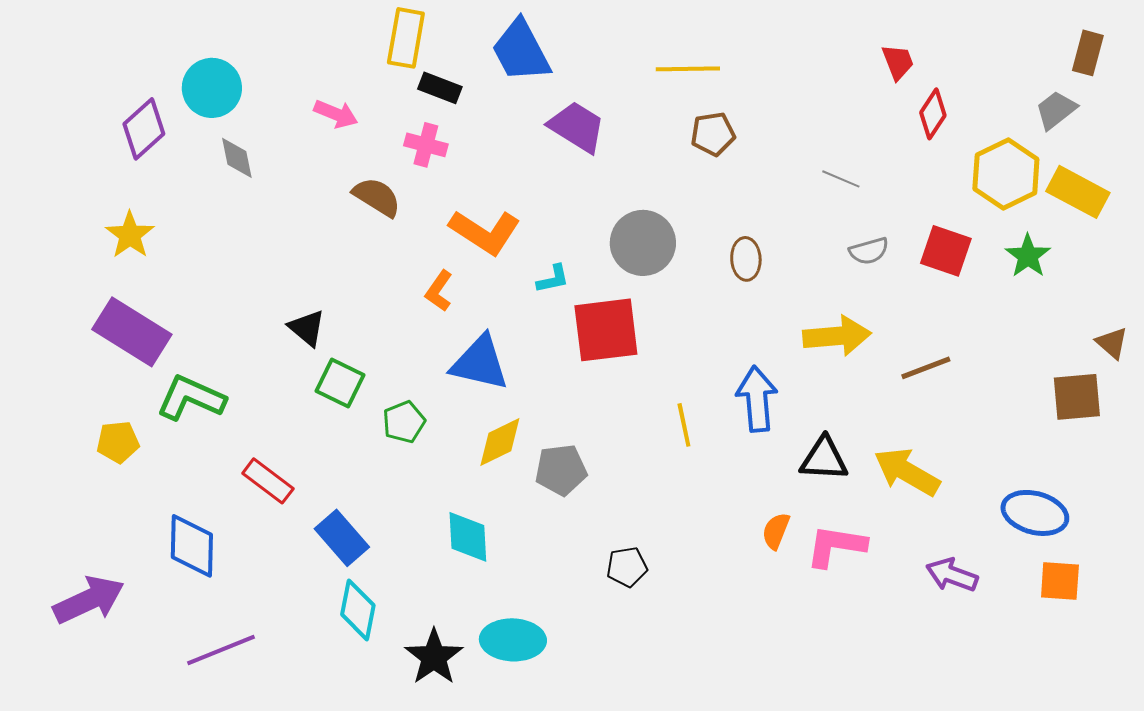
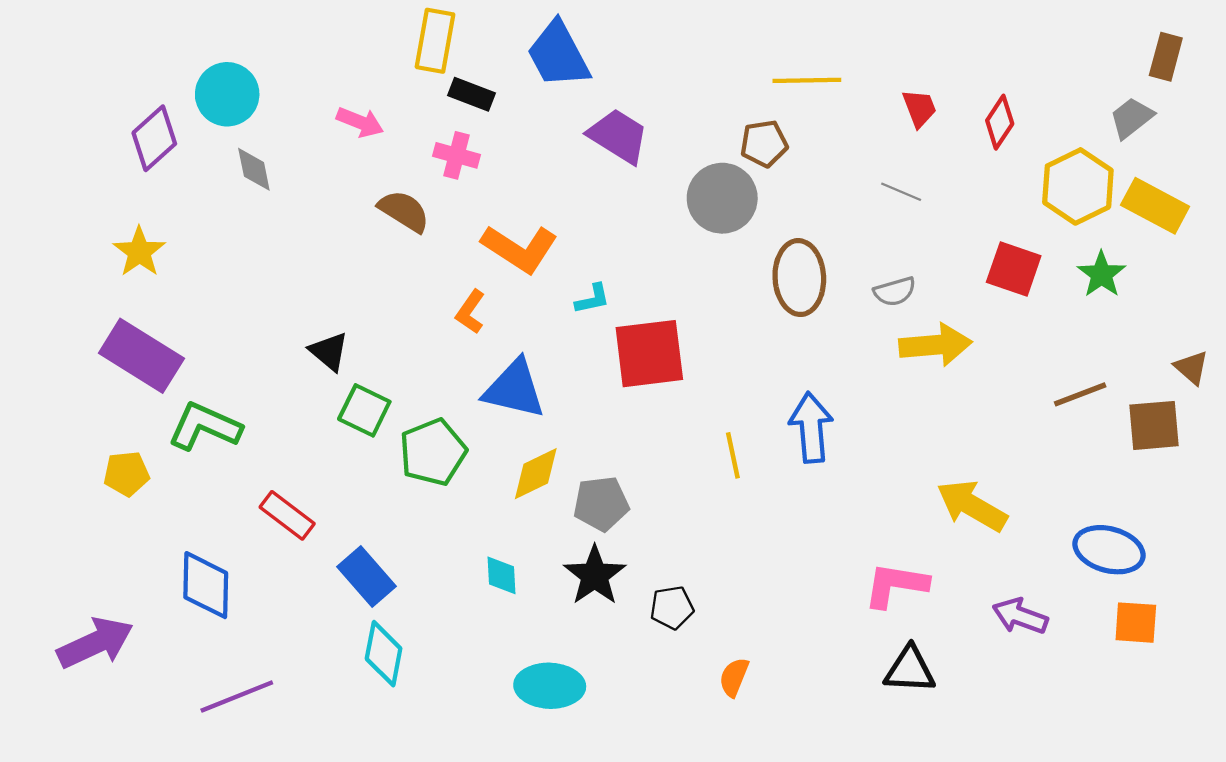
red trapezoid: (898, 62) -> (919, 108), moved
yellow line: (688, 69) -> (807, 80), moved
gray circle: (643, 243) -> (722, 198), moved
gray semicircle: (869, 251) -> (895, 291), moved
brown ellipse: (746, 259) -> (799, 278), size x1.6
yellow arrow: (837, 336) -> (935, 345), moved
brown line: (926, 368) -> (1080, 394), moved
green pentagon: (404, 422) -> (433, 452), size x1.5
black triangle: (824, 459) -> (910, 670), moved
orange semicircle: (776, 531) -> (734, 677), moved
cyan diamond: (468, 537) -> (501, 575), size x0.7
black star: (434, 657) -> (595, 575), moved

